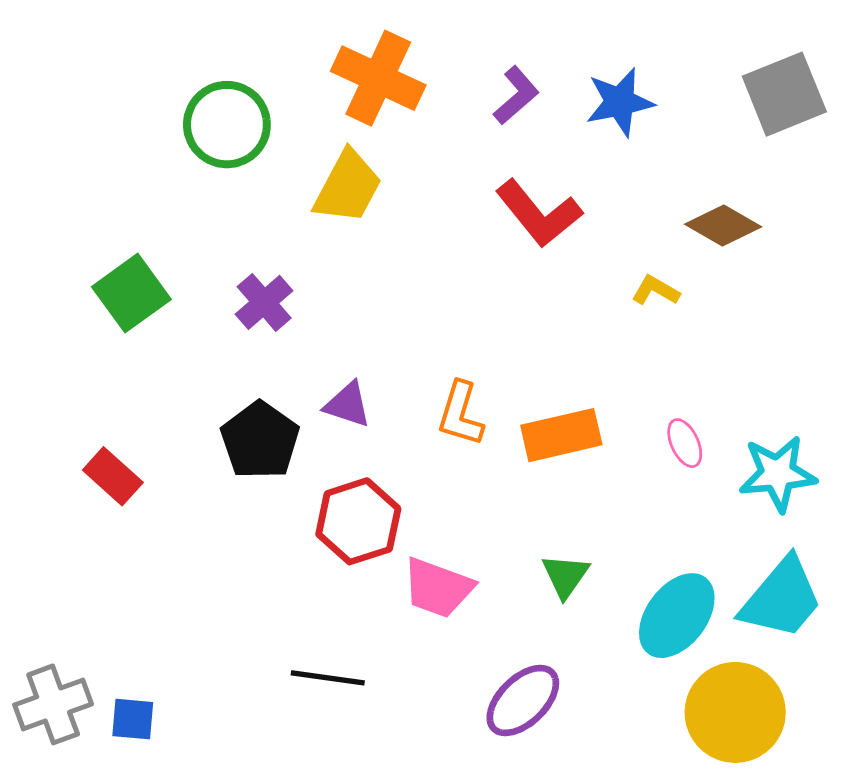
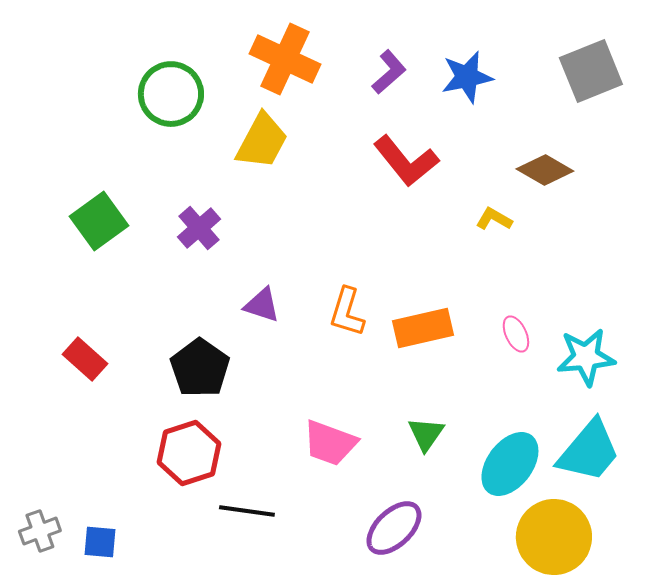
black pentagon: (260, 440) -> (200, 368), moved
red hexagon: (358, 521) -> (189, 453), moved
gray cross: (53, 704) -> (40, 531), size x0.7

